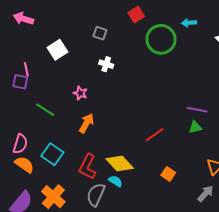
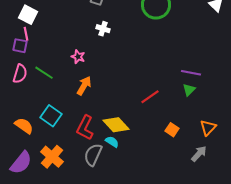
white square: (58, 50) -> (28, 15), moved, turned -30
green triangle: (195, 127) -> (189, 90), turned -32
pink semicircle: (20, 144) -> (20, 74), moved
orange square: (168, 174) -> (172, 130), moved

